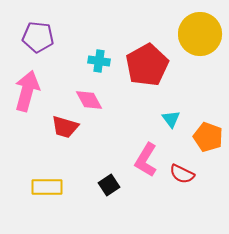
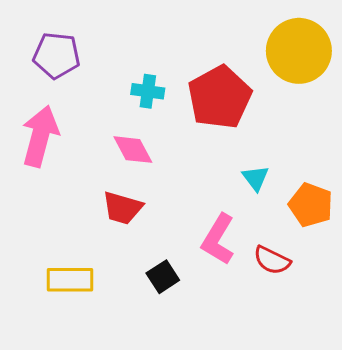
red trapezoid: (65, 127) -> (122, 208), moved

